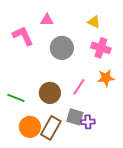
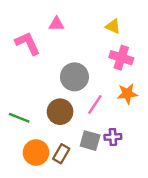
gray circle: (62, 48) -> (74, 77), moved
purple cross: (88, 122) -> (113, 137), moved
brown rectangle: (51, 128) -> (61, 154), size x0.7

